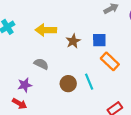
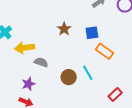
yellow arrow: (46, 30) -> (24, 48), moved
brown star: (73, 41) -> (64, 29), moved

